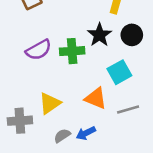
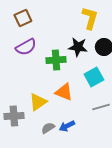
black star: (99, 35) -> (78, 47), turned -30
purple semicircle: (39, 50) -> (26, 47), moved
orange triangle: (96, 98) -> (64, 92), moved

